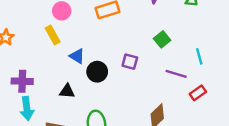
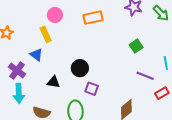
blue triangle: (77, 56) -> (36, 55), moved
purple square: (130, 62) -> (92, 89), moved
purple cross: (22, 81) -> (17, 70), turned 30

